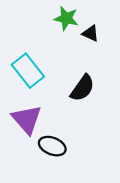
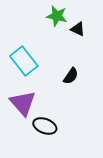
black semicircle: (82, 88) -> (71, 76), size x0.7

